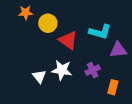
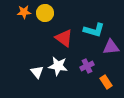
yellow circle: (48, 23) -> (45, 13), moved
orange rectangle: (113, 87) -> (106, 82), turned -48

